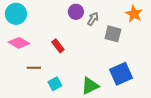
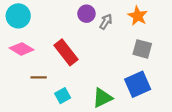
orange star: (134, 14) -> (138, 16), moved
gray square: (113, 34) -> (142, 49), moved
red rectangle: (58, 46) -> (66, 52), size x1.6

